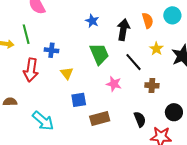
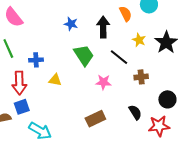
yellow triangle: (67, 73) -> (55, 80), turned -32
blue square: (79, 100) -> (22, 107), moved

